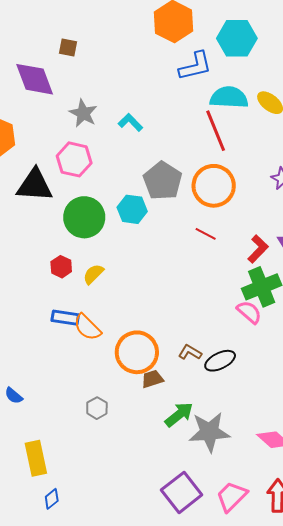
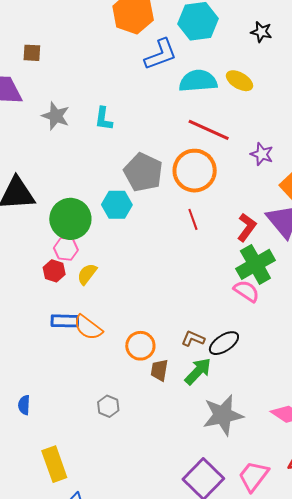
cyan L-shape: (130, 122) -> (104, 119), turned -120
red line: (216, 131) -> (209, 130), moved, turned -36
pink hexagon: (74, 159) -> (66, 249), moved, size x0.7
red line: (206, 234) -> (193, 219), turned 50
orange circle: (137, 352) -> (140, 346), size x0.7
brown trapezoid: (152, 379) -> (159, 370), turned -55
blue semicircle: (14, 396) -> (24, 405), turned 60
green arrow: (179, 414) -> (198, 371), moved

